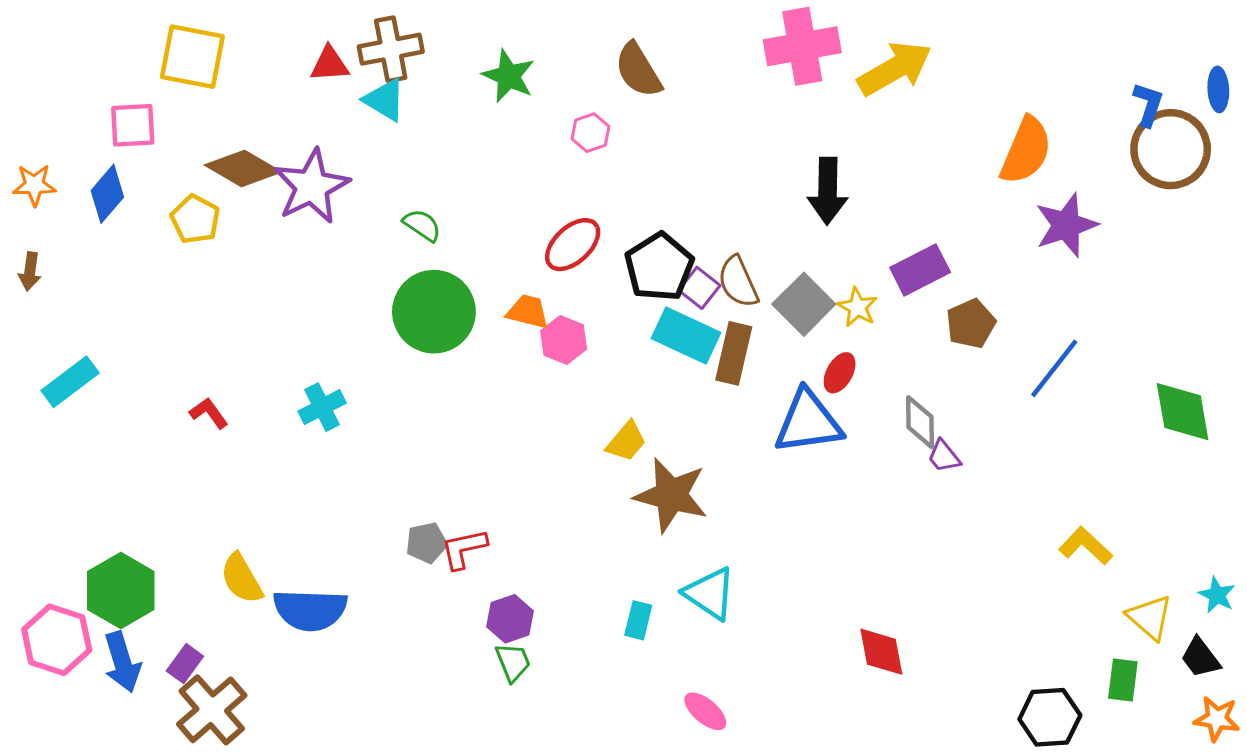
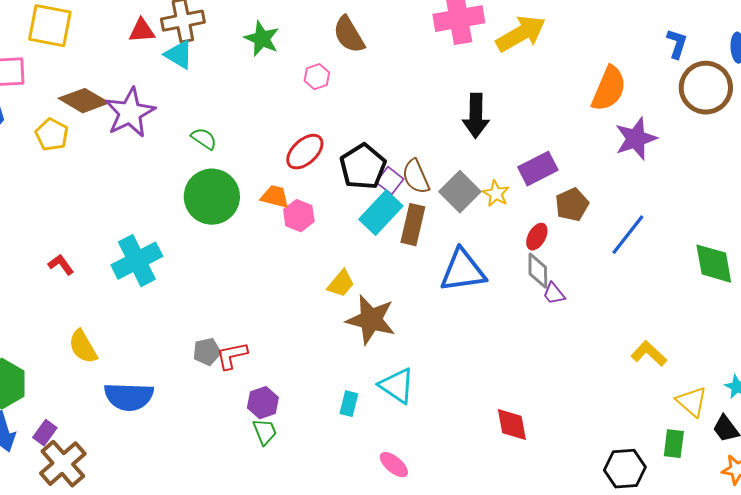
blue L-shape: (1148, 104) -> (677, 44), moved
cyan rectangle: (686, 336) -> (381, 213), turned -72
red ellipse: (840, 373) -> (537, 237), moved
cyan cross: (322, 407) -> (137, 261), size x1.6
yellow semicircle: (242, 579) -> (83, 347), moved

